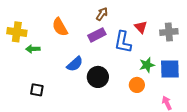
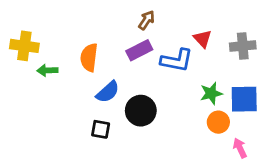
orange semicircle: (60, 27) -> (89, 57), moved, turned 36
blue L-shape: (123, 42) -> (177, 60), turned -90
orange circle: (137, 85) -> (218, 122), moved
black square: (37, 90) -> (101, 129), moved

